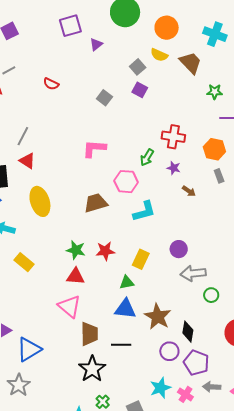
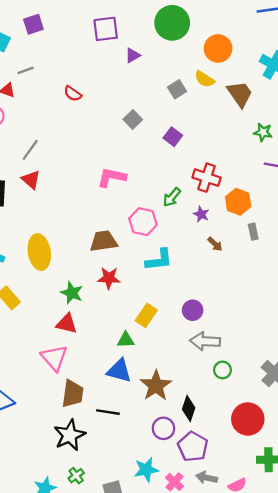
purple square: (140, 90) -> (173, 137), moved
orange hexagon: (214, 149) -> (238, 202), moved
yellow ellipse: (40, 201) -> (39, 252), moved
red star: (105, 251) -> (109, 278), moved

